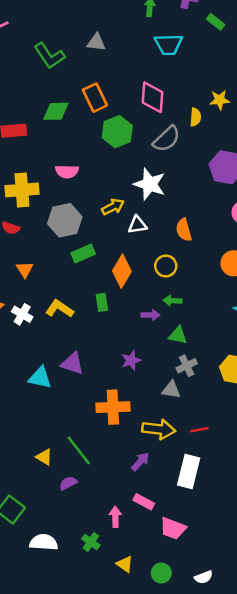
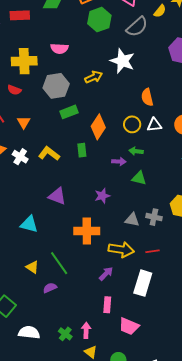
yellow semicircle: (195, 117) -> (160, 11), turned 32
white triangle: (137, 225) -> (154, 125), moved
gray cross: (187, 366) -> (154, 217), moved, turned 35
cyan triangle: (40, 378) -> (29, 224), moved
pink rectangle: (144, 502) -> (107, 305), turned 63
pink arrow: (115, 517) -> (86, 330), moved

